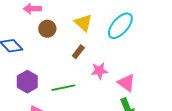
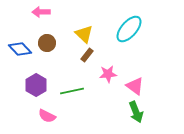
yellow triangle: (83, 23) -> (84, 34), moved
brown circle: (47, 29) -> (47, 43), moved

